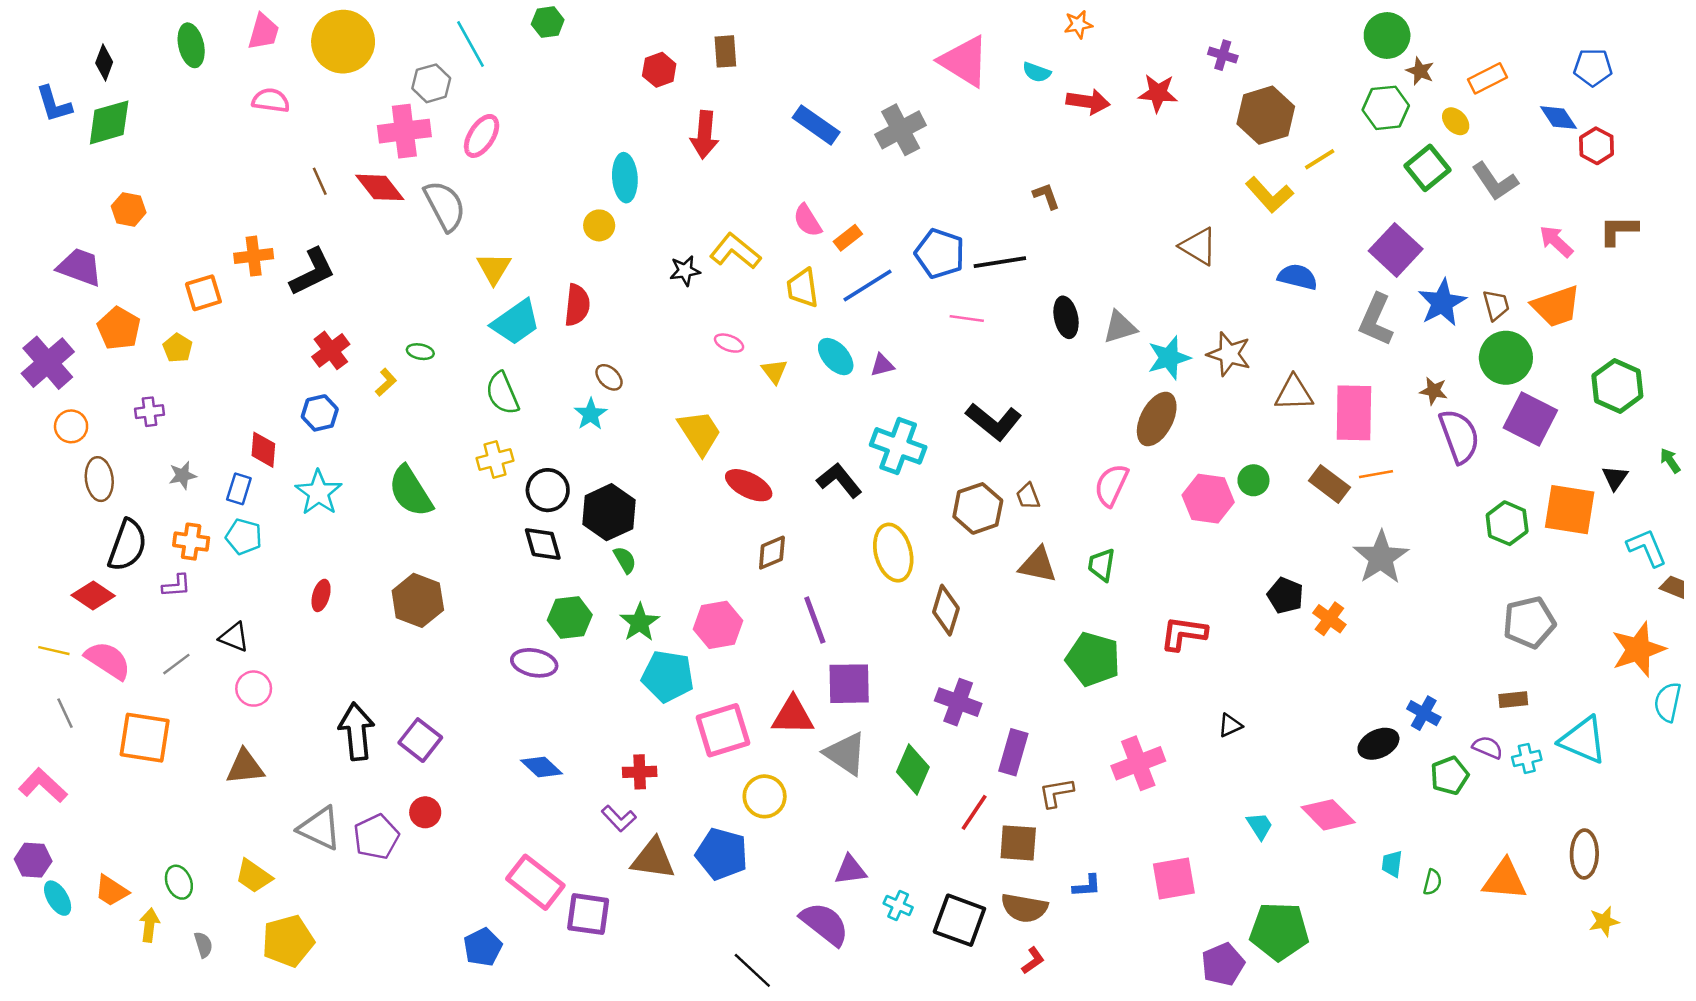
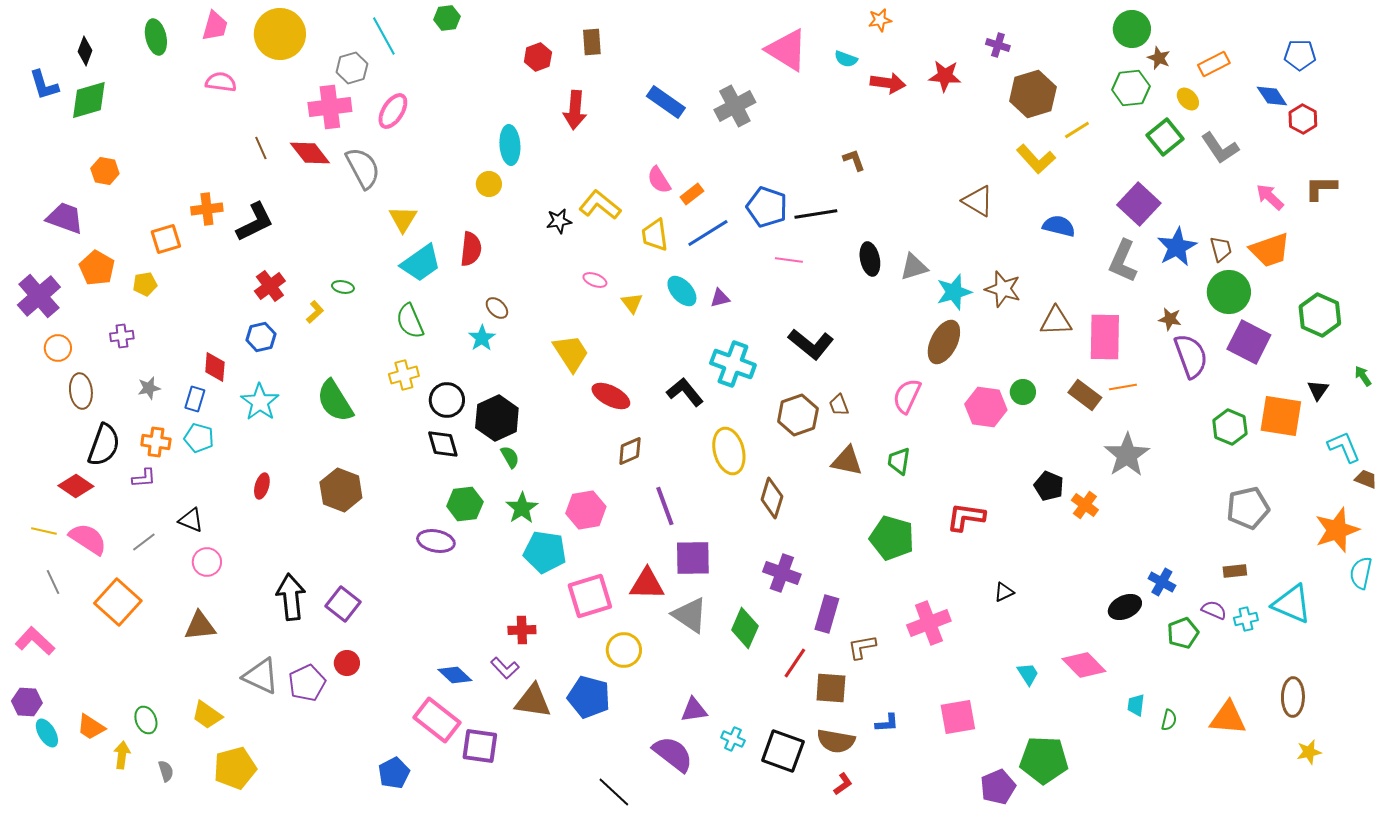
yellow pentagon: (178, 348) -> (145, 284), turned 30
orange square: (145, 738) -> (118, 602), turned 33
blue diamond: (542, 767) -> (455, 675), moved

